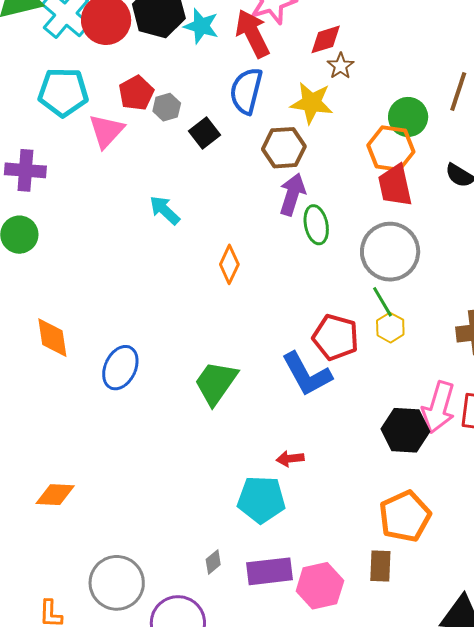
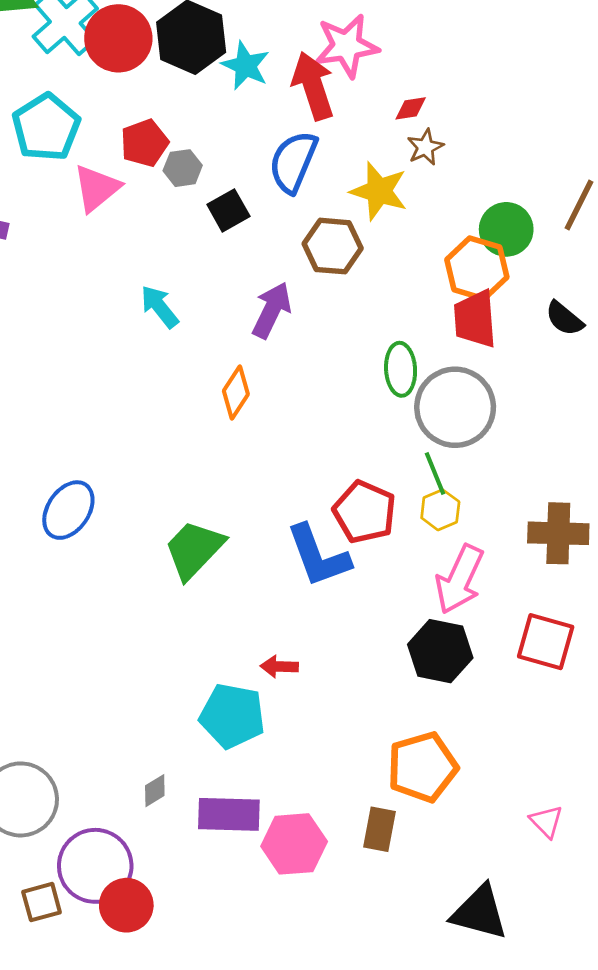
red diamond: (326, 39) -> (411, 108), size x0.7
cyan pentagon: (63, 92) -> (46, 127), turned 30
purple arrow: (292, 194) -> (272, 310), moved
green ellipse: (316, 225) -> (401, 369), moved
pink arrow: (439, 407) -> (460, 579), moved

